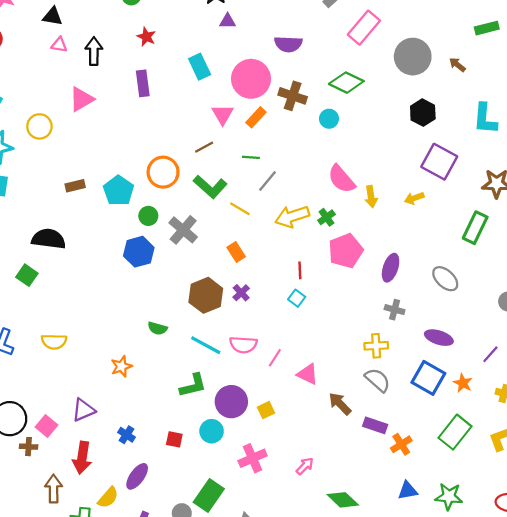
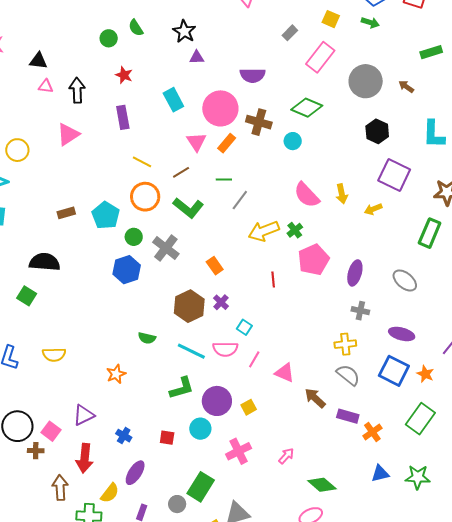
yellow circle: (39, 126) -> (17, 150), moved
yellow arrow: (371, 197) -> (342, 194), moved
yellow line: (240, 209) -> (142, 162), moved
cyan square: (297, 298) -> (244, 327), moved

